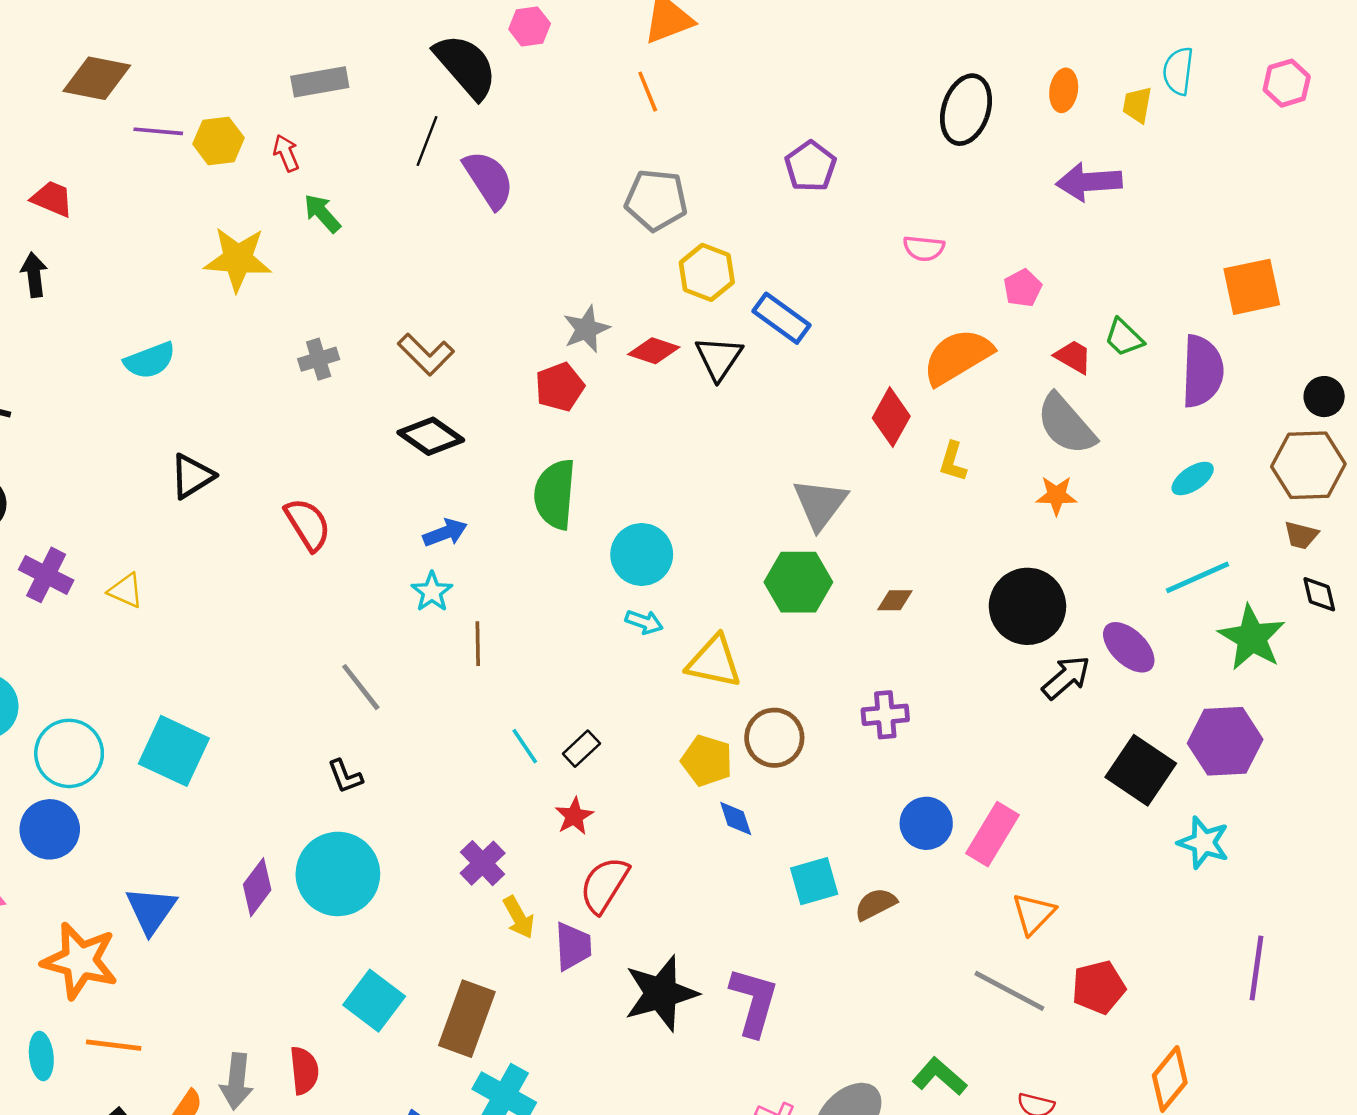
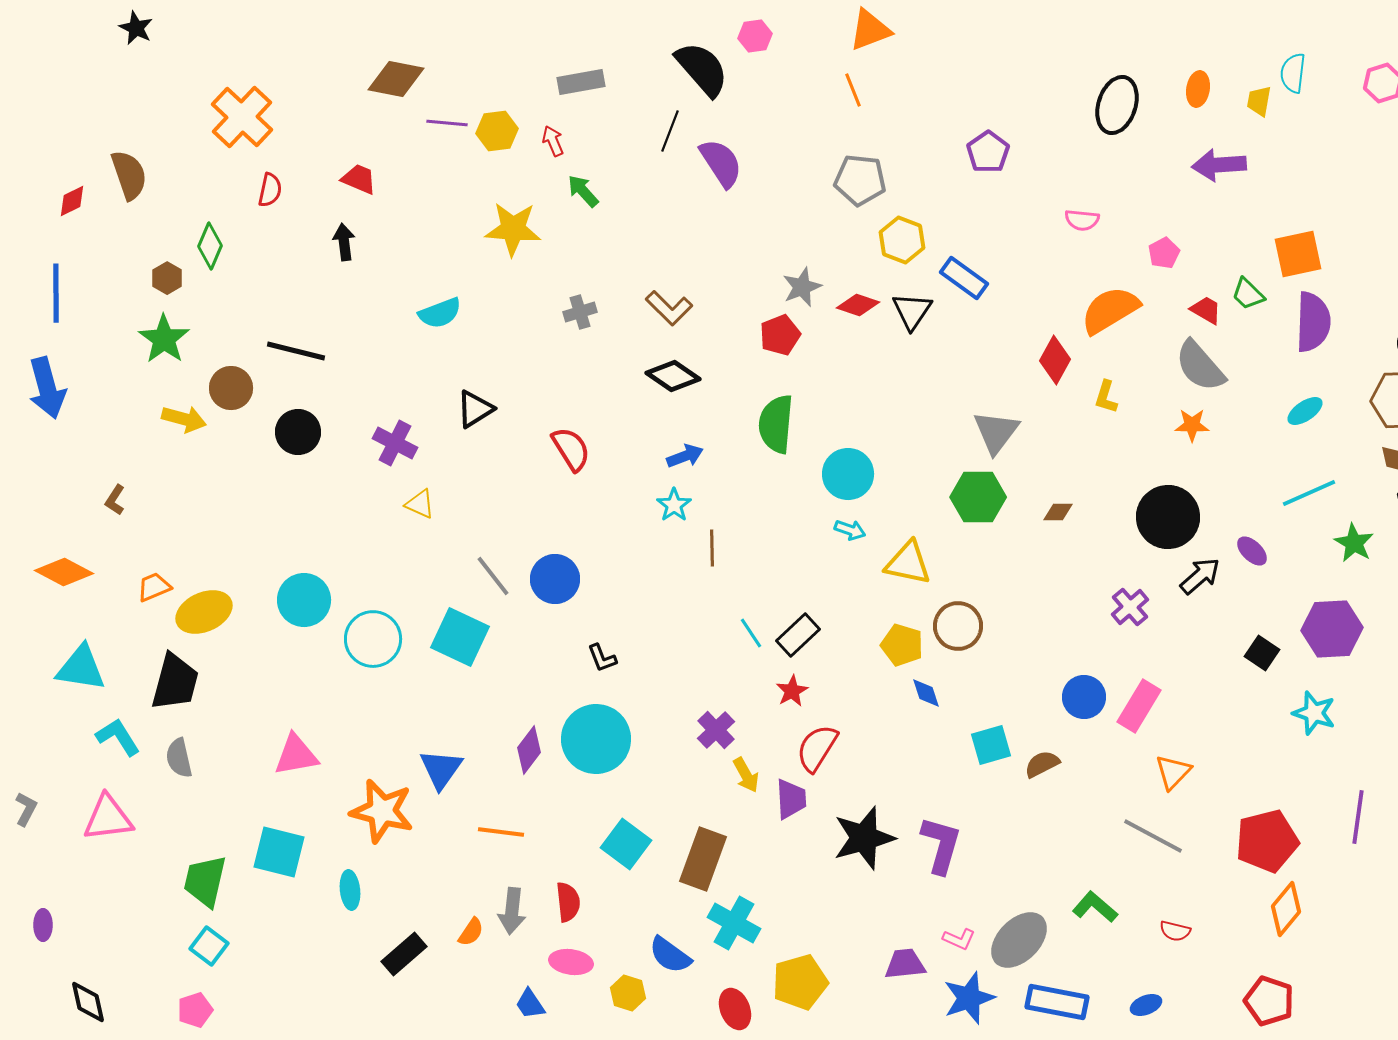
orange square: (1252, 287) -> (1298, 254), moved
purple cross: (46, 575) -> (395, 443), moved
green star: (1252, 638) -> (1354, 543), size x0.7
purple ellipse: (1129, 647) -> (1252, 551), size x0.7
gray line: (361, 687) -> (493, 576), moved
purple cross: (885, 715) -> (1130, 607), moved, turned -36
black rectangle: (581, 749) -> (798, 635), size x1.4
black square: (1141, 770) -> (1262, 653), size x0.6
blue circle: (50, 829) -> (555, 579), moved
red pentagon: (1099, 987) -> (1267, 841), moved, size x1.4
orange line: (114, 1045) -> (501, 832), moved

